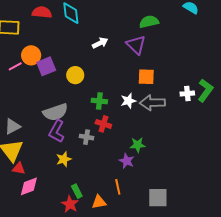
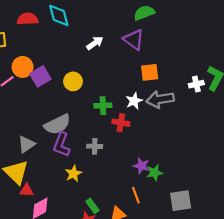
red cross: (103, 124) -> (121, 123), moved
gray triangle: (12, 126) -> (26, 144), moved
green star: (138, 145) -> (155, 173), moved

